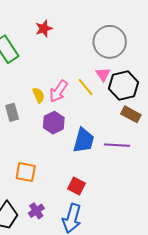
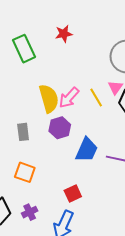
yellow semicircle: (39, 95) -> (49, 98), size x1.8
gray rectangle: (12, 112) -> (23, 132), moved
red square: (77, 186) -> (73, 194), turned 30

